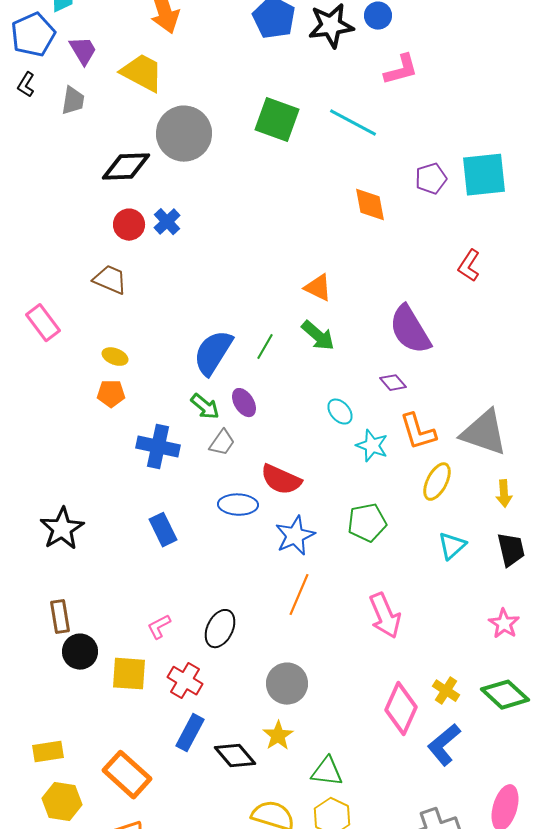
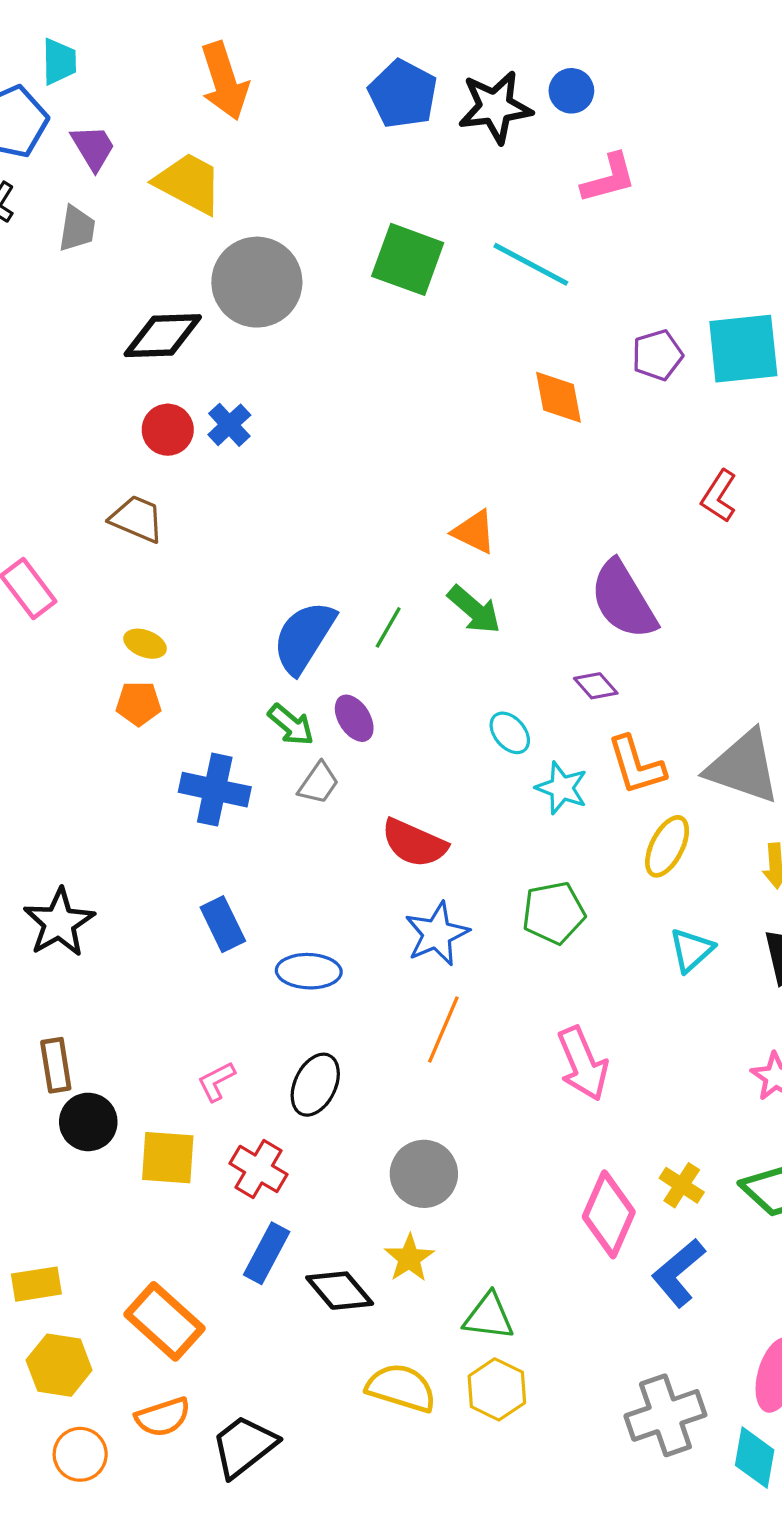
blue ellipse: (238, 505) -> (309, 971), moved

